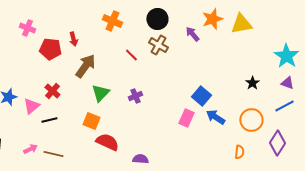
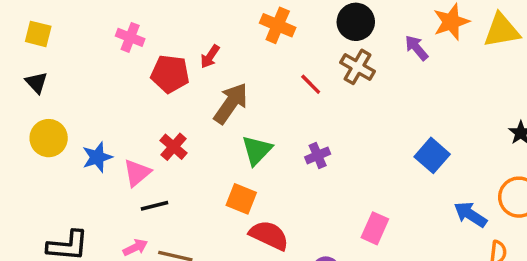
red arrow: (73, 39) -> (210, 57), turned 48
blue arrow: (215, 117) -> (470, 214), moved
pink rectangle: (186, 118) -> (375, 228), moved
black line: (49, 120) -> (154, 206), moved

